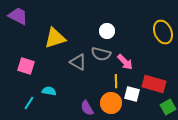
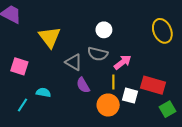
yellow triangle: (55, 38) -> (50, 37), turned -50
pink arrow: (125, 62) -> (123, 62), turned -84
purple semicircle: (87, 108) -> (83, 85), moved

